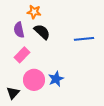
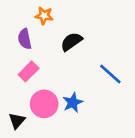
black semicircle: (42, 32) -> (71, 42), moved, turned -78
blue line: (84, 39) -> (110, 74), moved, turned 48

